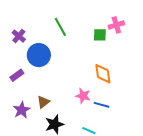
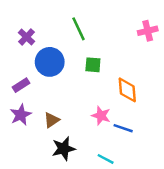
green square: (100, 35) -> (93, 65), moved
purple star: (22, 110) -> (21, 115), moved

